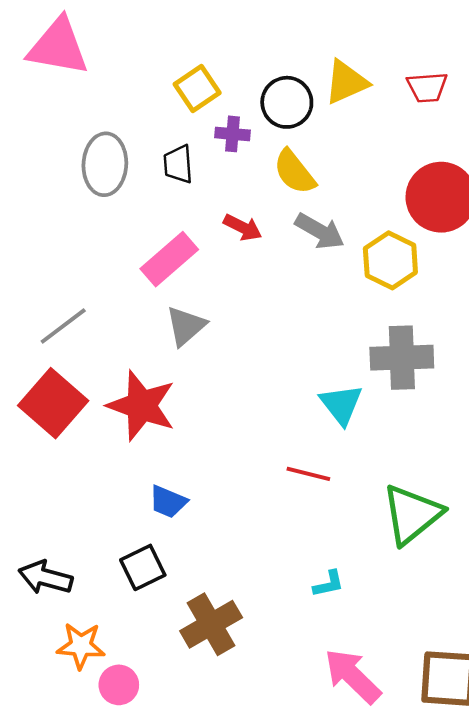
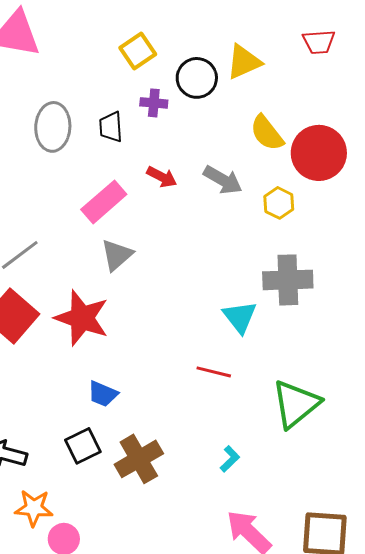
red trapezoid: (427, 87) -> (319, 42), moved
yellow square: (197, 88) -> (138, 51), moved
yellow semicircle: (294, 172) -> (267, 133), moved
yellow hexagon: (390, 260) -> (279, 203), size x0.7
cyan L-shape: (329, 584) -> (230, 459), turned -32
brown cross: (211, 624) -> (139, 459), moved

